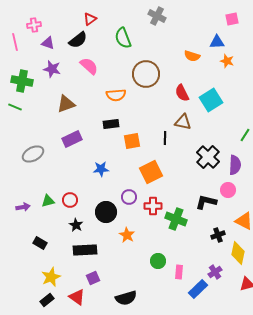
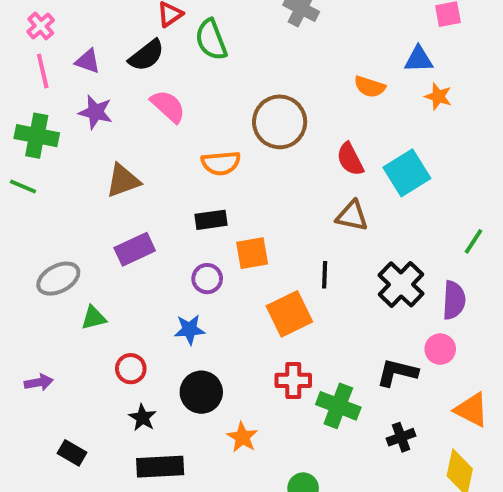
pink cross: (34, 25) -> (41, 26), moved, turned -32
green semicircle: (123, 38) -> (211, 40), moved
pink line: (15, 42) -> (43, 71), moved
black line: (165, 138) -> (325, 275), moved
blue star: (101, 169) -> (190, 329), moved
purple circle: (129, 197) -> (207, 279), moved
green triangle: (48, 201) -> (94, 318), moved
black cross: (218, 235) -> (401, 437), moved

